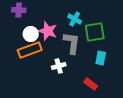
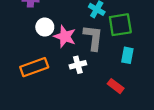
pink star: (48, 31) -> (65, 36), moved
orange rectangle: (30, 50) -> (34, 67), moved

